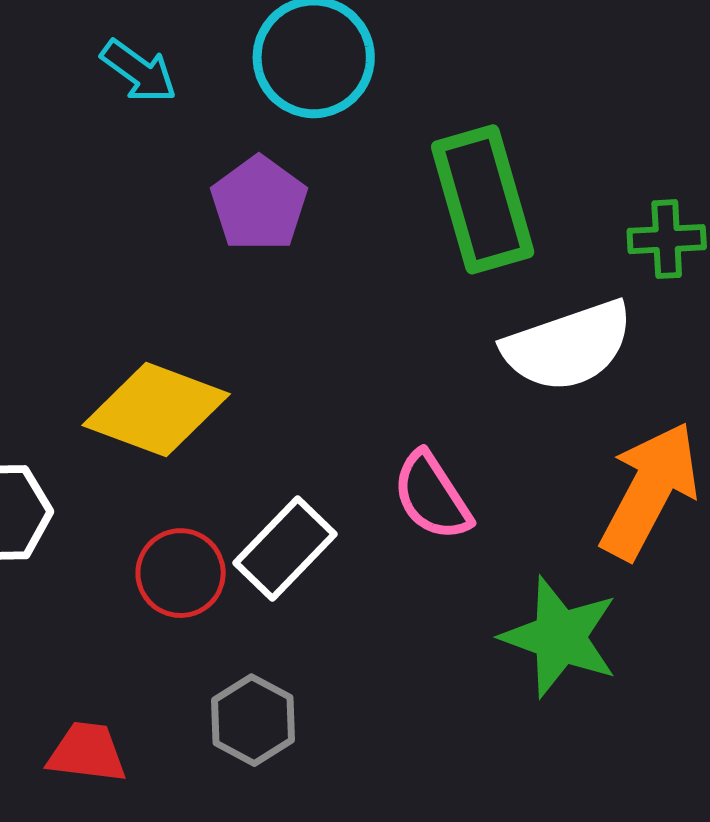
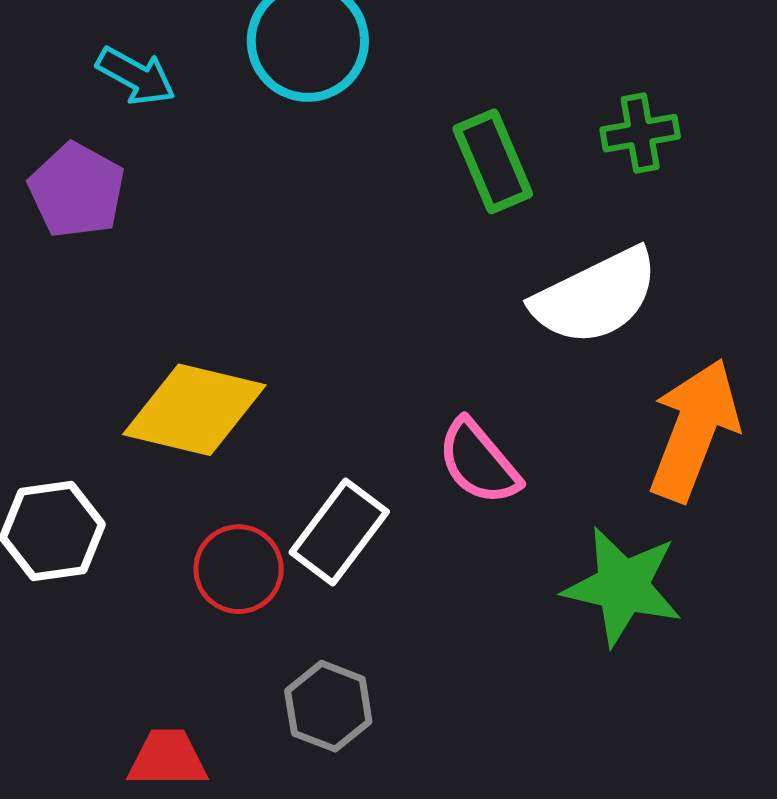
green rectangle: (483, 199) -> (493, 161), size x0.7
purple pentagon: (259, 204) -> (77, 190), moved
green cross: (667, 239) -> (640, 133), moved

